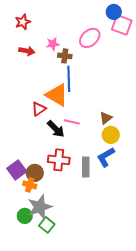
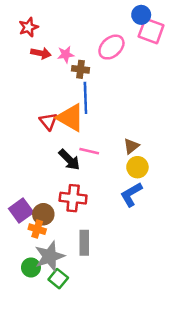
red arrow: (27, 51) -> (41, 53), moved
red triangle: (39, 109) -> (48, 121), moved, turned -35
gray rectangle: (86, 167) -> (84, 243), moved

